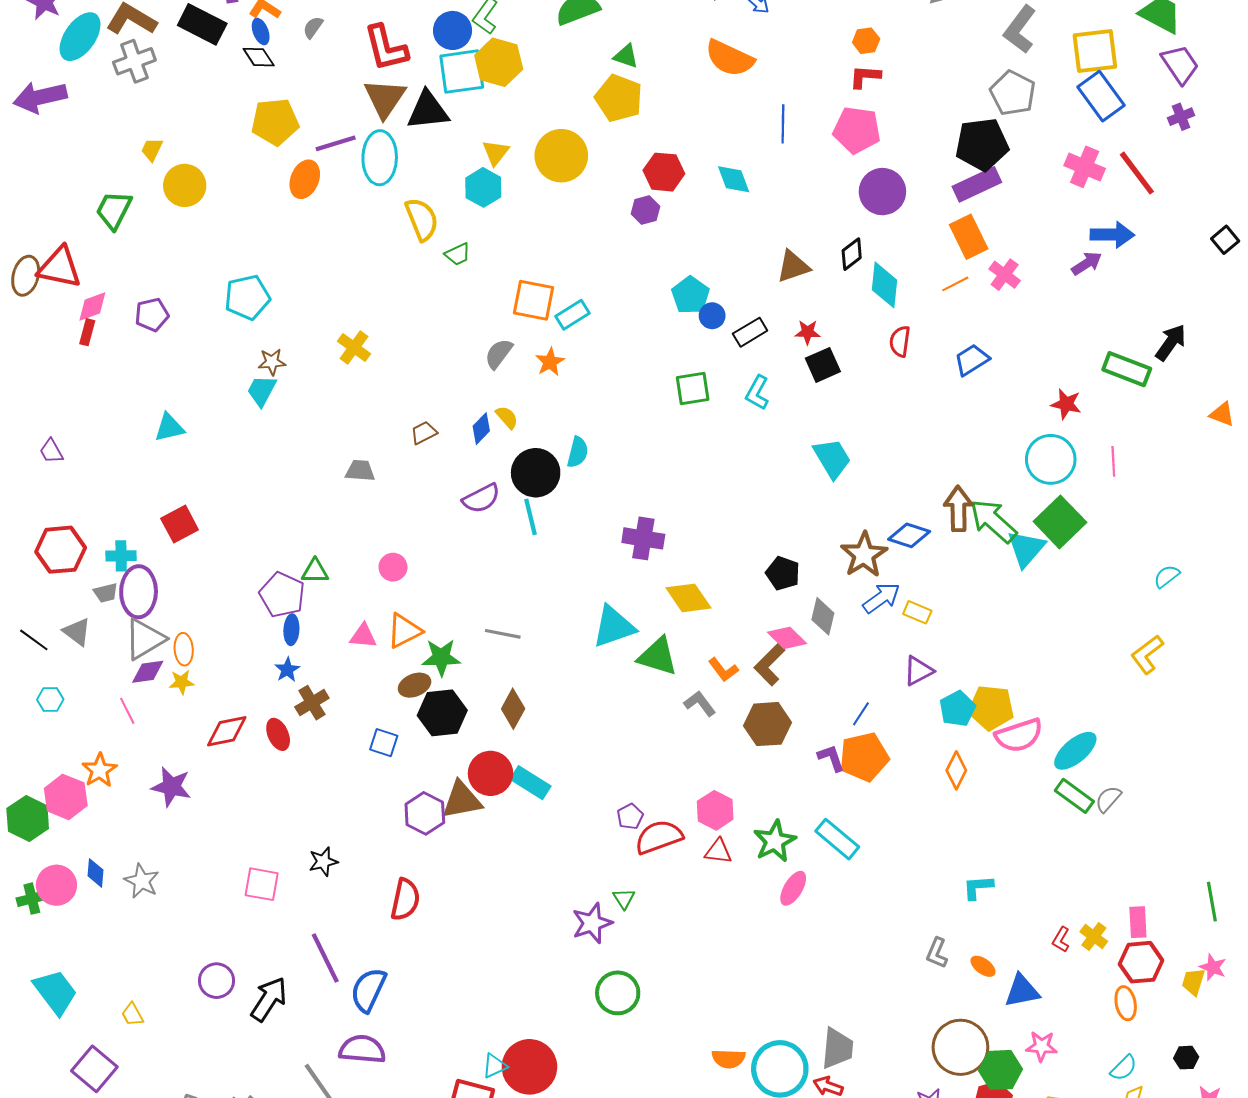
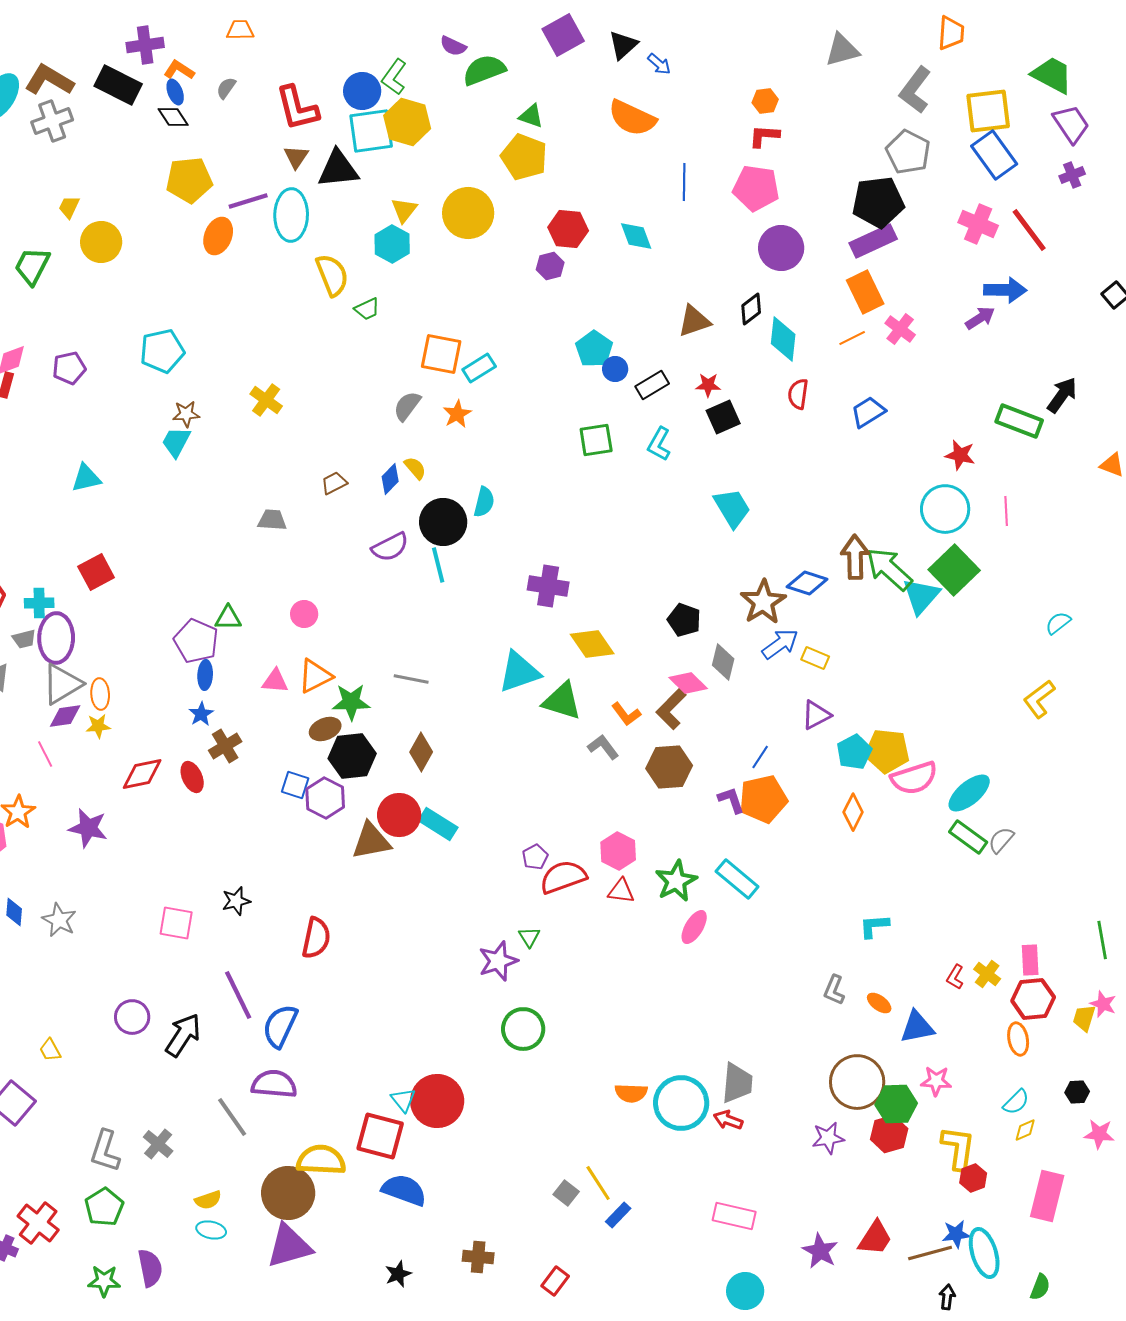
brown triangle: (385, 98) -> (296, 157), size x0.6
purple hexagon: (425, 813) -> (325, 798), moved
cyan triangle: (495, 1066) -> (403, 1100), turned -44

